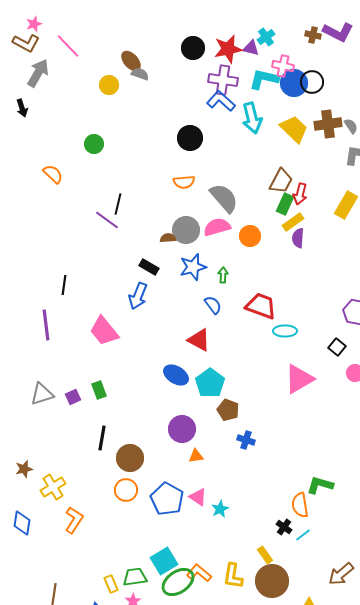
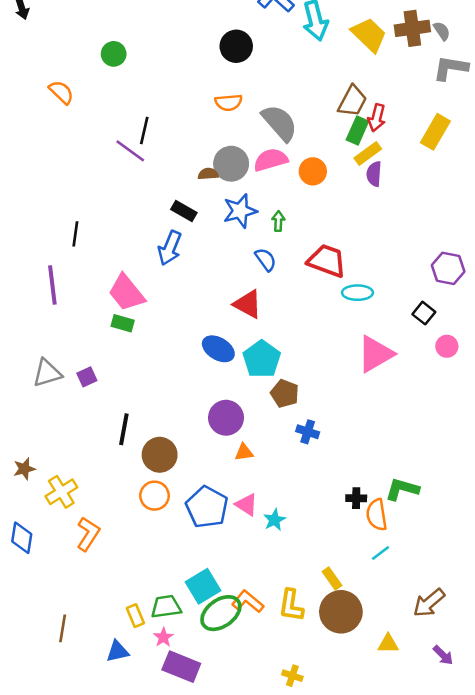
green rectangle: (99, 390) -> (123, 323), moved, turned -54
black cross: (284, 527) -> (356, 498), moved, turned -35

